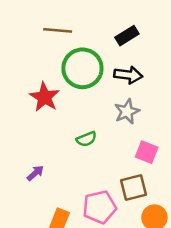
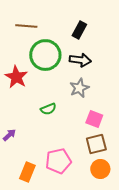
black rectangle: (127, 36) -> (79, 30), turned -30
brown square: (134, 187) -> (96, 144), moved

